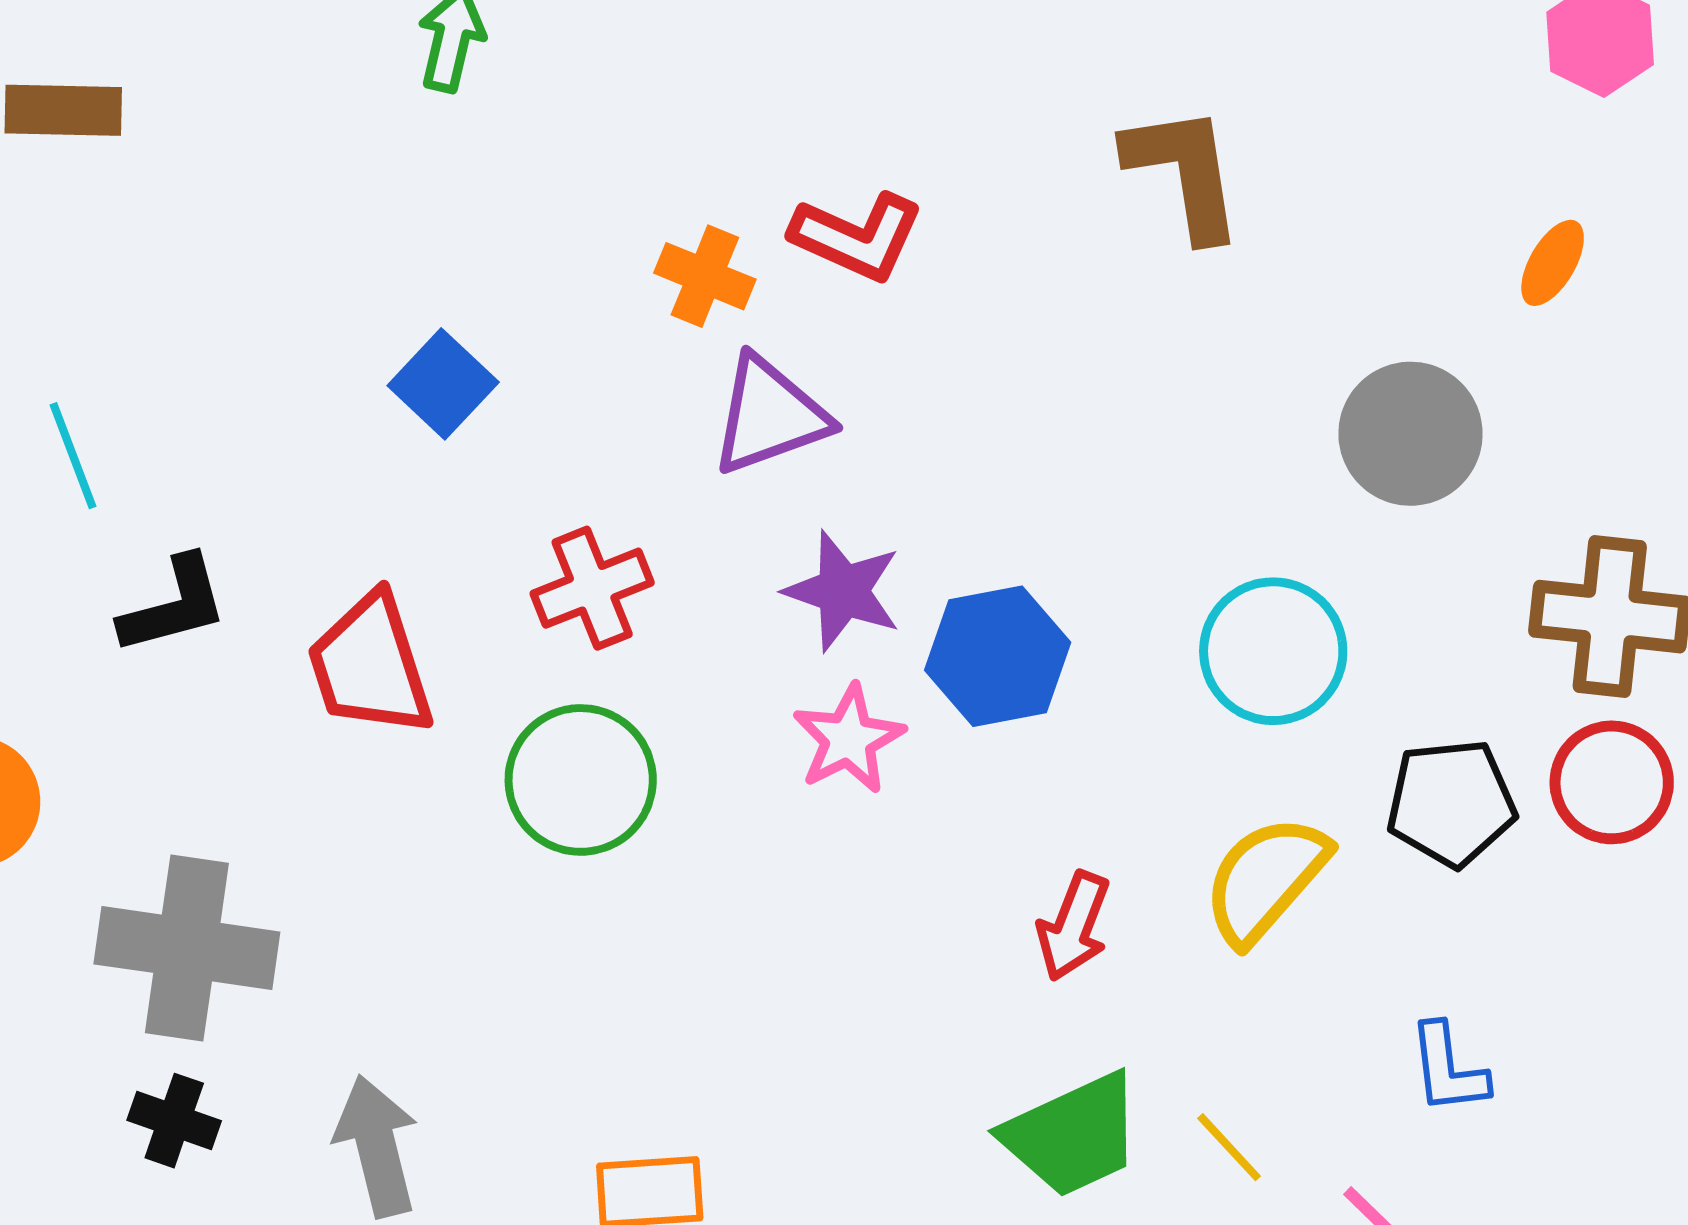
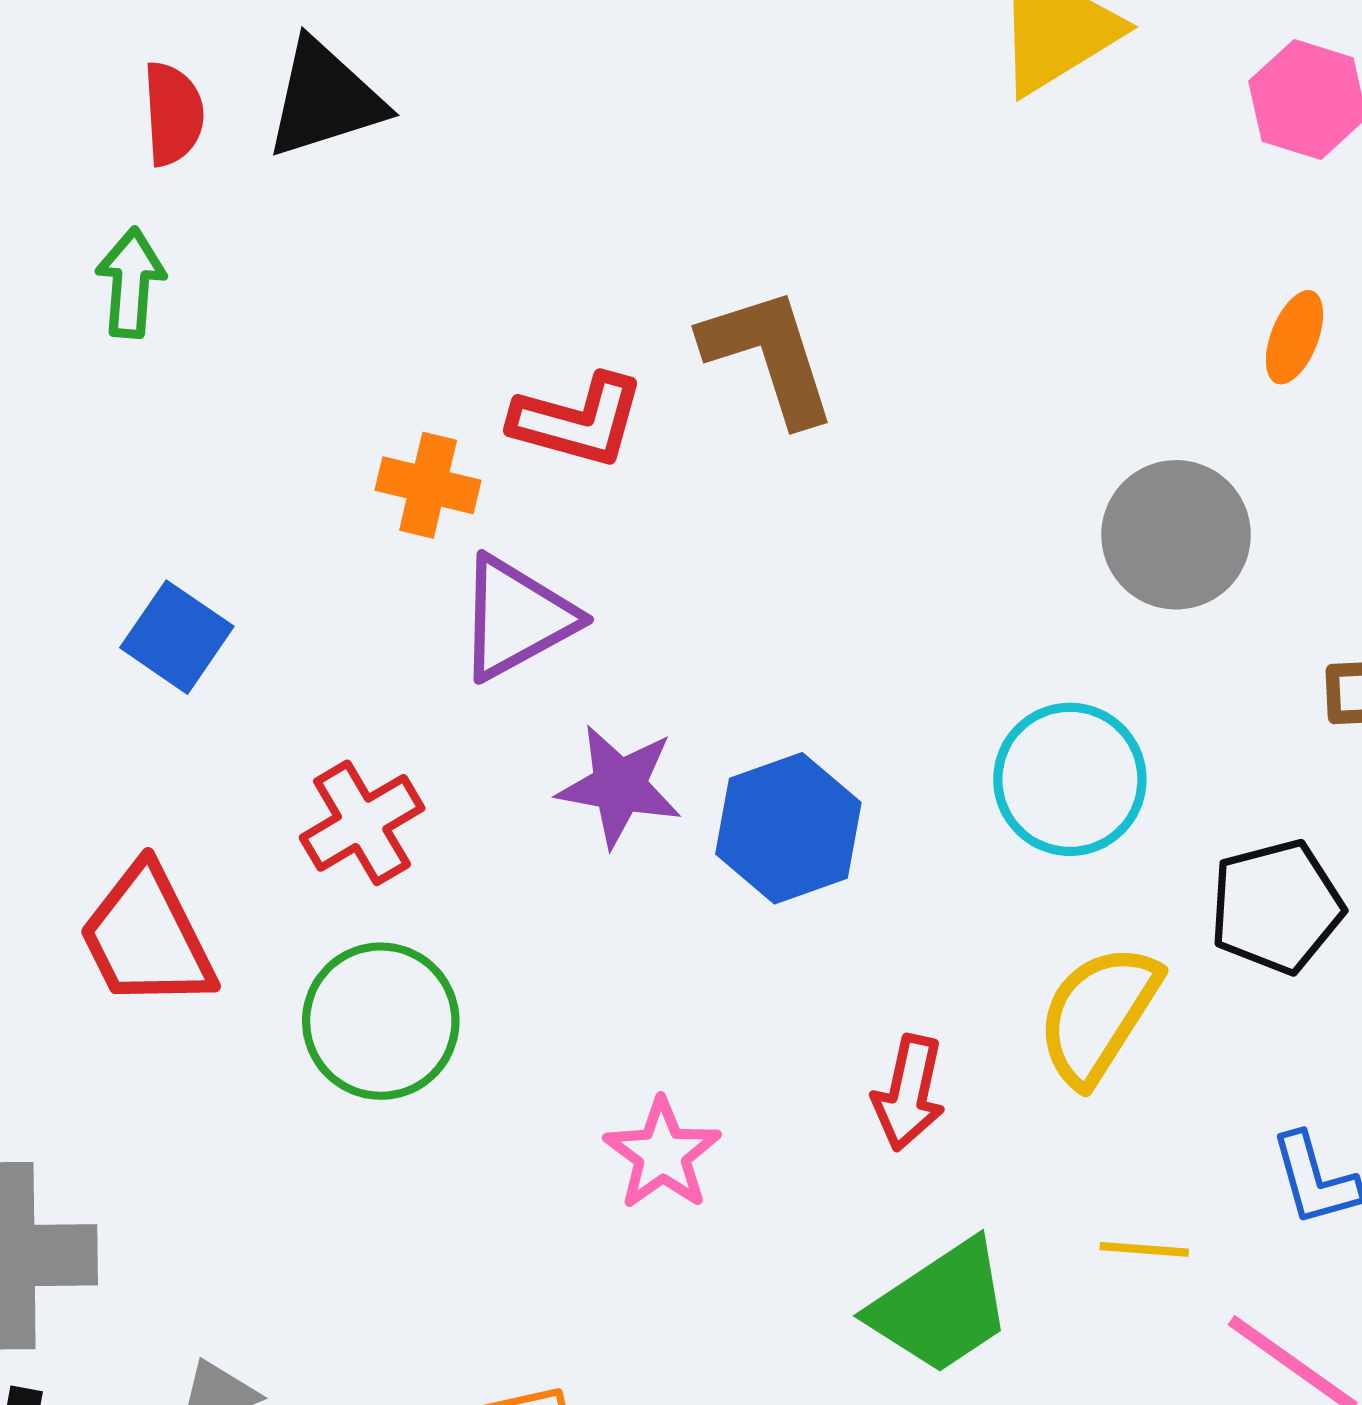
brown L-shape: (1184, 172) -> (769, 356), moved
pink star: (849, 739) -> (662, 1154), moved
yellow line: (1229, 1147) -> (1144, 1249), moved, turned -34

